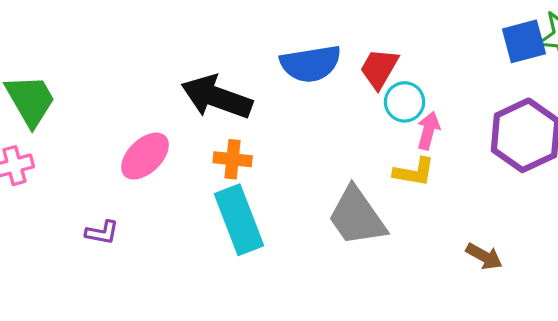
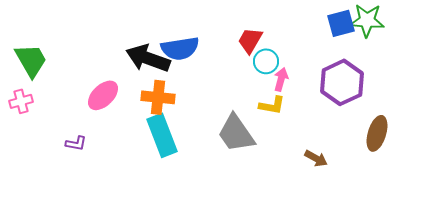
blue semicircle: (311, 64) -> (180, 48), moved
orange cross: (233, 159) -> (158, 97), size x1.4

